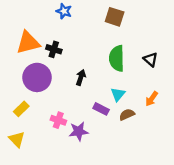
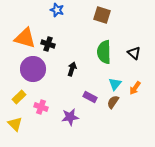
orange triangle: (28, 43) -> (25, 38), turned 30
cyan triangle: (118, 94) -> (115, 84), moved
brown semicircle: (127, 115) -> (113, 102), turned -32
pink cross: (58, 120) -> (41, 107), moved

